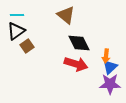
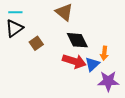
brown square: (27, 46) -> (36, 43), moved
blue triangle: (110, 67) -> (92, 64), moved

